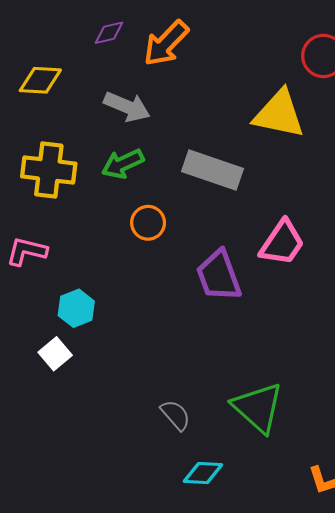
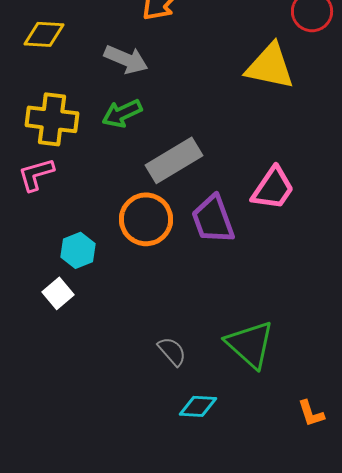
gray rectangle: (212, 170) -> (174, 160), moved, turned -50
orange circle: (148, 223) -> (146, 219), moved, size x1.6
pink L-shape: (27, 251) -> (36, 174), moved, turned -30

